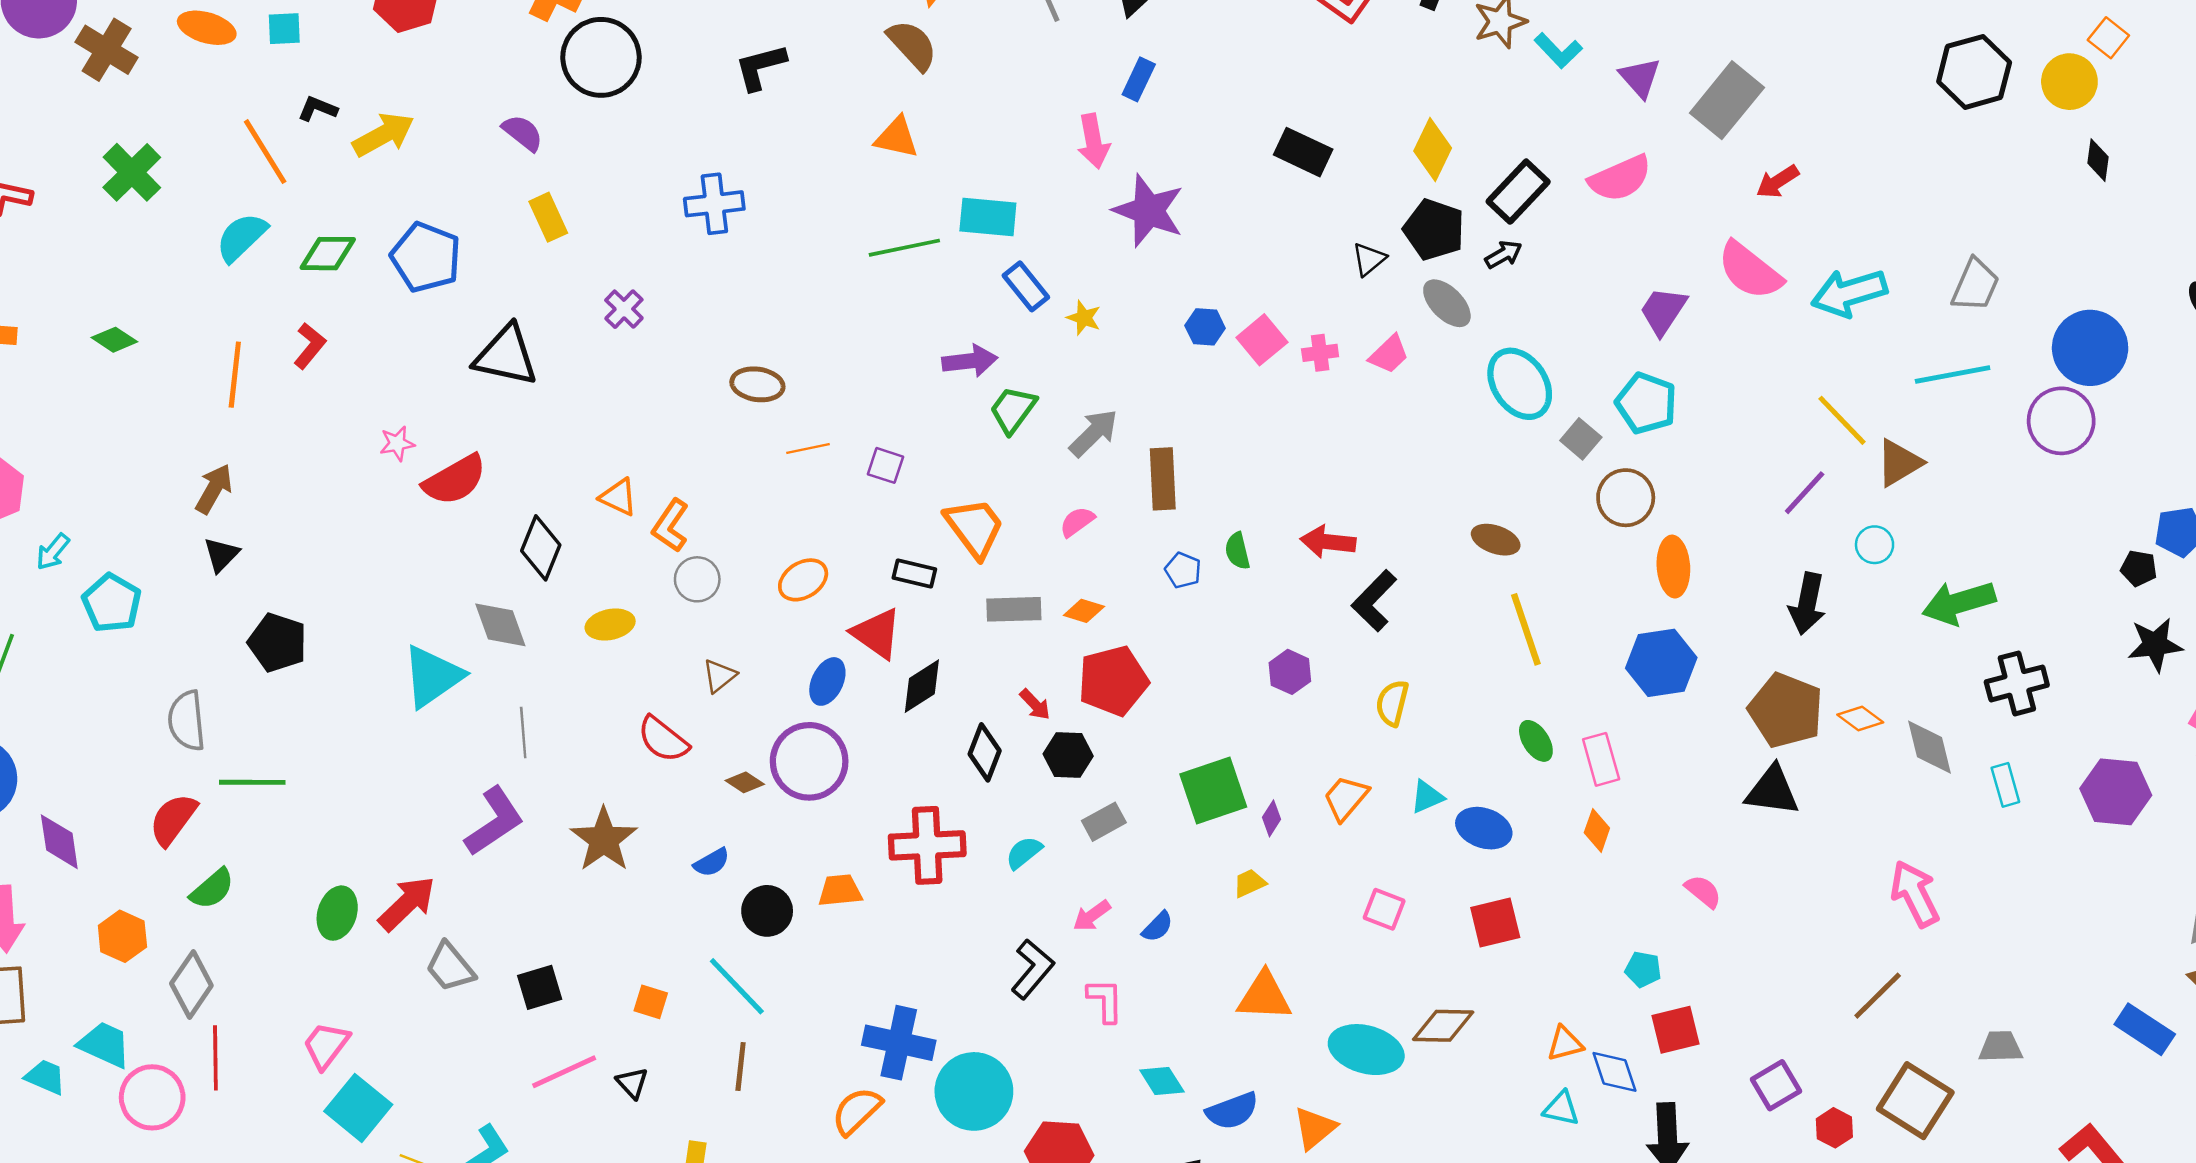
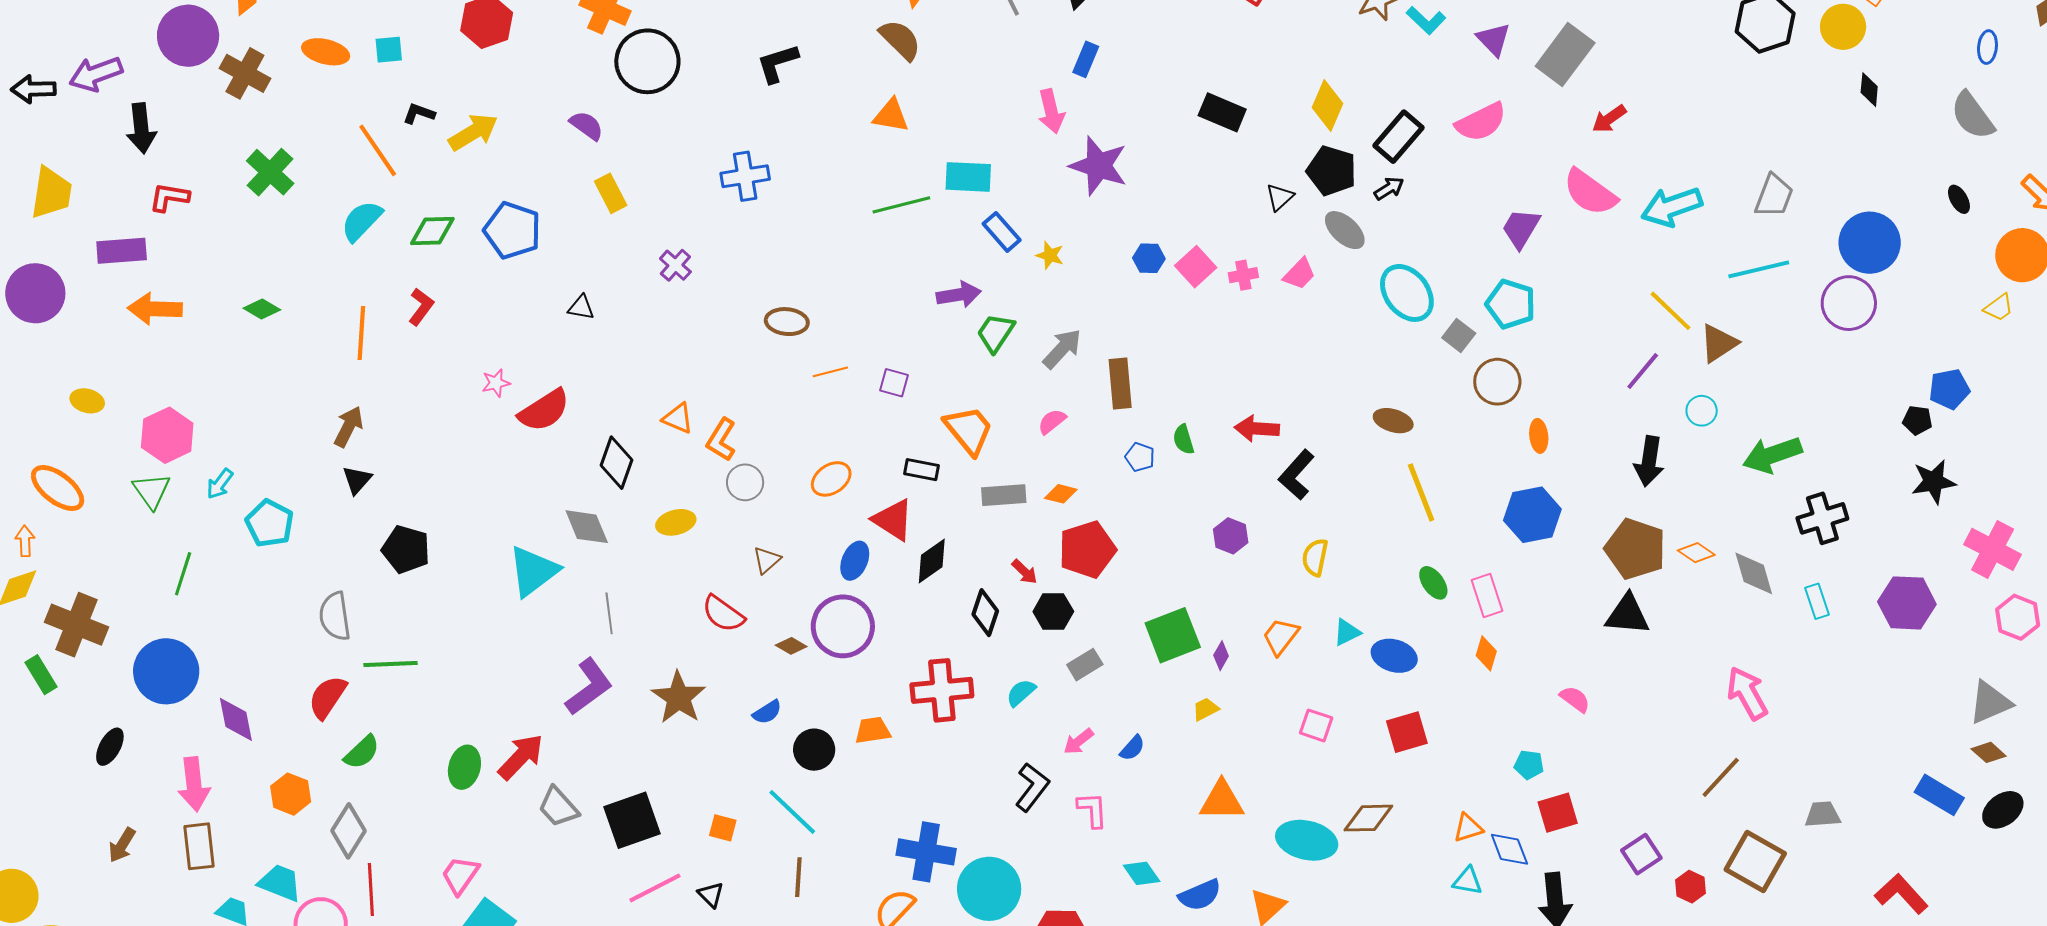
black triangle: (506, 356) -> (581, 307), size x0.5
orange ellipse: (1673, 567) -> (1539, 436), size x0.7
black square: (540, 987) -> (632, 820), size x1.5

